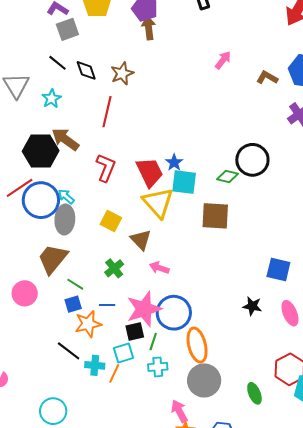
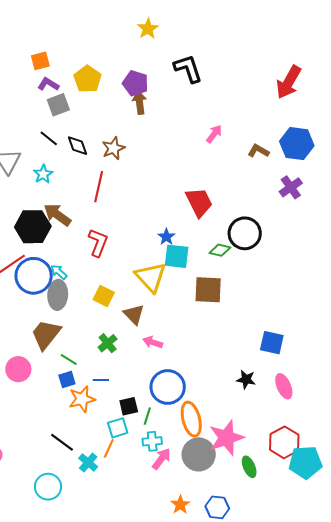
red trapezoid: (150, 172) -> (199, 202), moved
pink star: (144, 309) -> (226, 438), moved
black line: (69, 351) -> (62, 442), moved
cyan cross: (95, 365) -> (88, 462), moved, turned 36
pink arrow: (179, 411) -> (161, 459), moved, turned 65

